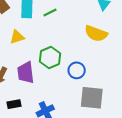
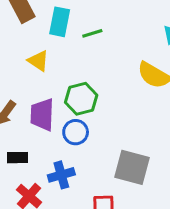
yellow triangle: (17, 37) -> (38, 61), turned 42
blue circle: (77, 70) -> (76, 132), moved

